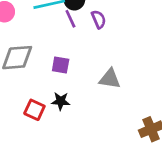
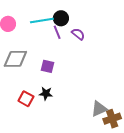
purple semicircle: (99, 19) -> (78, 34), turned -32
gray triangle: (110, 79) -> (99, 109), moved, turned -36

